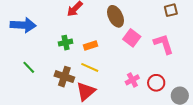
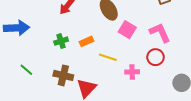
yellow line: (90, 67) -> (108, 57), moved
pink cross: (132, 80) -> (132, 72), turned 32
red circle: (156, 83) -> (155, 57), moved

